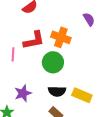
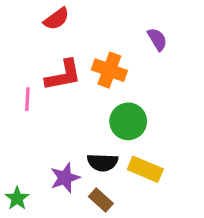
green circle: (53, 62) -> (128, 121), moved
purple star: (23, 93) -> (65, 178), moved

